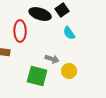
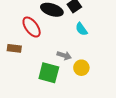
red ellipse: (20, 31) -> (32, 27), turned -35

